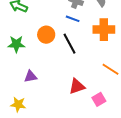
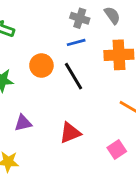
blue line: (73, 19) -> (76, 42), turned -32
red triangle: (77, 86) -> (70, 133), moved

